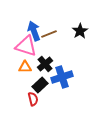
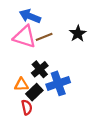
blue arrow: (34, 31) -> (30, 16), moved, turned -48
pink triangle: (26, 46) -> (25, 37), moved
orange triangle: (25, 67) -> (21, 85), moved

